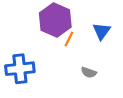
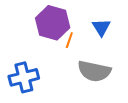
gray semicircle: (89, 72) -> (94, 71), size x2.0

